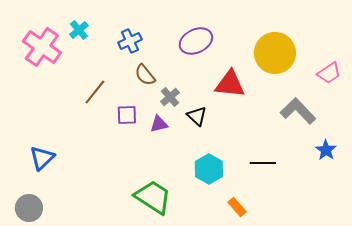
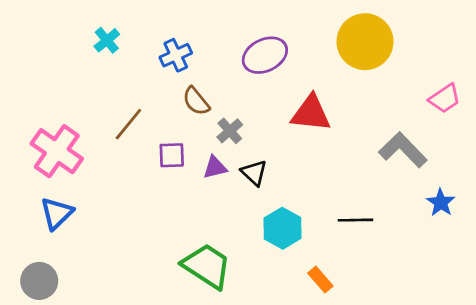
pink cross: (42, 47) -> (57, 151), moved
yellow circle: (275, 53) -> (365, 42), moved
black triangle: (197, 116) -> (254, 173), moved

